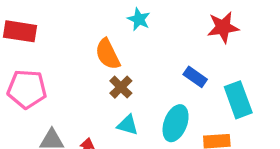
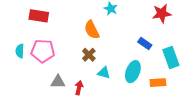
brown cross: (121, 87) -> (89, 55), moved

